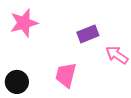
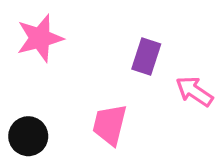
purple rectangle: (88, 34) -> (146, 56), turned -50

